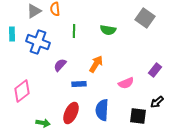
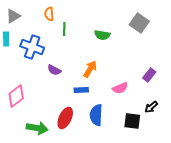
gray triangle: (34, 11) -> (13, 16), moved
green line: (74, 31) -> (64, 29), moved
purple semicircle: (60, 65) -> (54, 70), turned -104
blue rectangle: (79, 84) -> (81, 90), moved
green arrow: (43, 123) -> (37, 128), size x1.5

